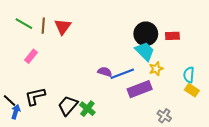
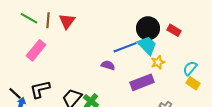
red rectangle: (172, 36) -> (174, 30), turned 32
pink rectangle: (31, 56) -> (36, 50), size x1.5
blue line: (122, 74) -> (125, 47), moved
cyan semicircle: (189, 75) -> (190, 68), turned 35

